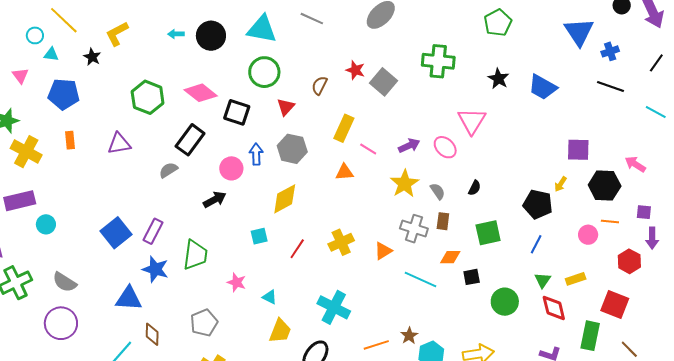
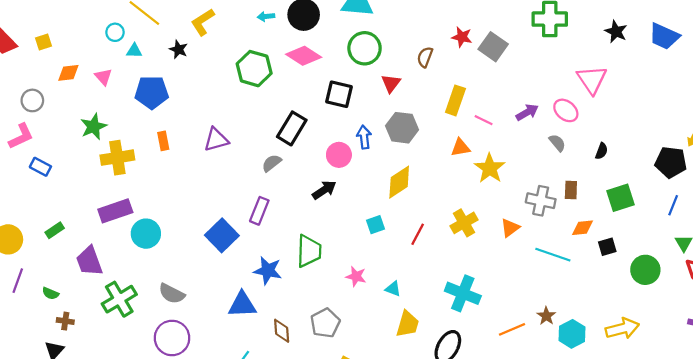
pink diamond: (201, 93) -> (304, 56), moved
green hexagon: (148, 97) -> (254, 69), moved
yellow cross: (26, 152) -> (117, 158), turned -32
yellow star: (405, 184) -> (490, 168), moved
gray semicircle: (438, 191) -> (557, 143), moved
cyan circle: (46, 224) -> (146, 234), size x1.4
purple rectangle: (153, 231) -> (259, 211), moved
brown diamond: (152, 334) -> (282, 331), moved

